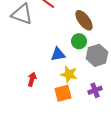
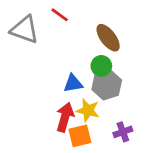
gray hexagon: (97, 55) -> (107, 85), moved
red arrow: (32, 79) -> (65, 117), moved, size x1.5

